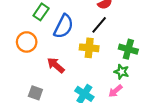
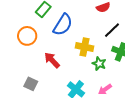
black line: (99, 25) -> (112, 30), moved
green star: (122, 72) -> (99, 64), moved

